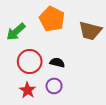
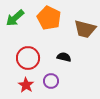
green arrow: (16, 32) -> (15, 18), moved
black semicircle: (57, 63) -> (64, 57), moved

